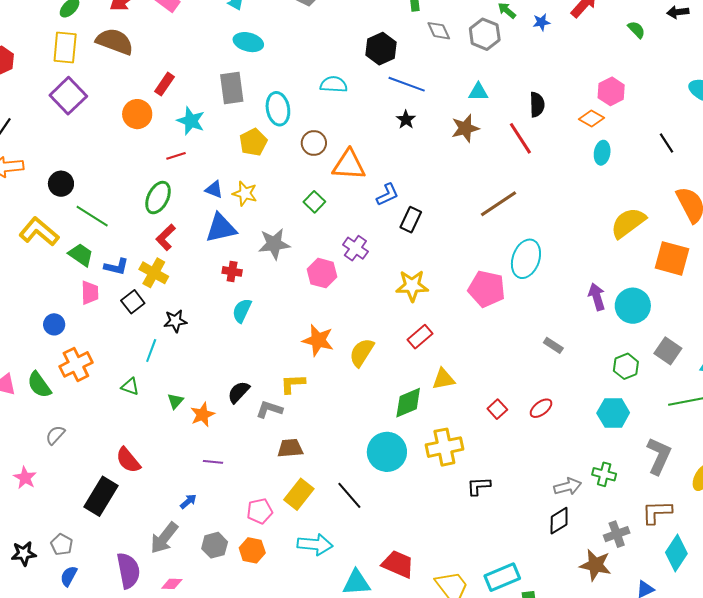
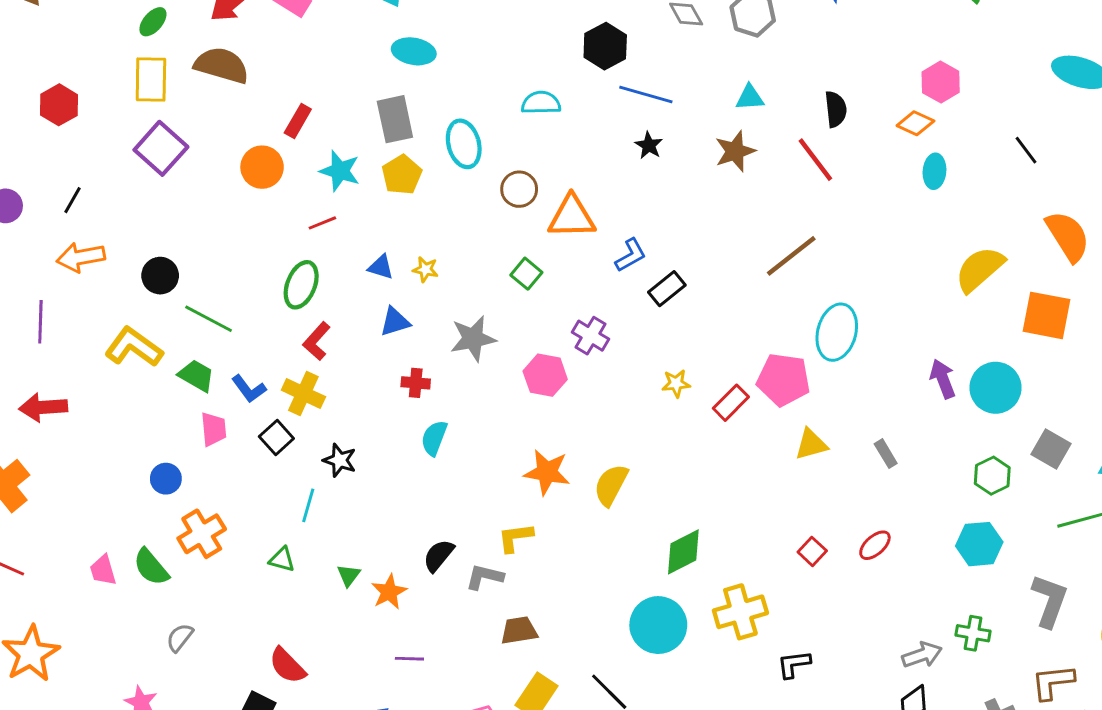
yellow pentagon: (253, 142) -> (402, 175), moved
yellow star: (245, 194) -> (425, 269), size x0.7
black rectangle: (411, 220) -> (667, 289), turned 30
blue triangle: (221, 228) -> (395, 322), size x0.7
blue L-shape: (116, 267) -> (249, 389), turned 45
yellow star: (412, 286) -> (676, 383), size x0.6
black star: (175, 321) -> (340, 460), turned 30
red rectangle: (420, 337) -> (731, 403), moved
gray rectangle: (553, 345) -> (886, 454), turned 30
yellow triangle: (443, 379) -> (811, 444), moved

